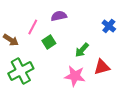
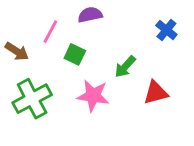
green square: (49, 42) -> (75, 54), turned -32
pink star: (75, 76) -> (93, 96), moved

